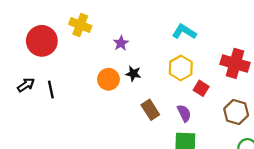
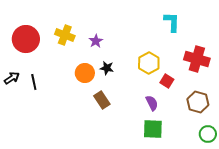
yellow cross: (80, 25) -> (65, 35), moved
cyan L-shape: (184, 32) -> (172, 22), moved, turned 60
brown rectangle: (150, 110) -> (102, 100), moved

